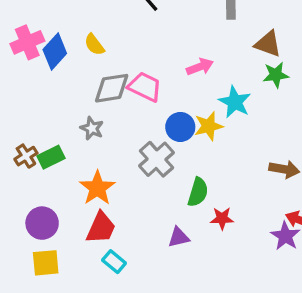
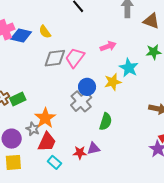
brown triangle: (268, 44) -> (151, 21), moved
blue diamond: (55, 52) -> (21, 36), turned 60
pink trapezoid: (145, 87) -> (75, 58), turned -80
blue circle: (180, 127) -> (87, 87), moved
gray star: (92, 128) -> (33, 129), moved
red star: (222, 218) -> (80, 153), moved

